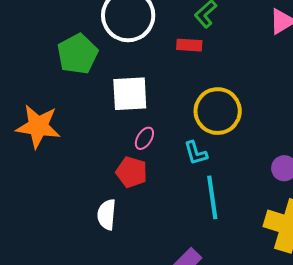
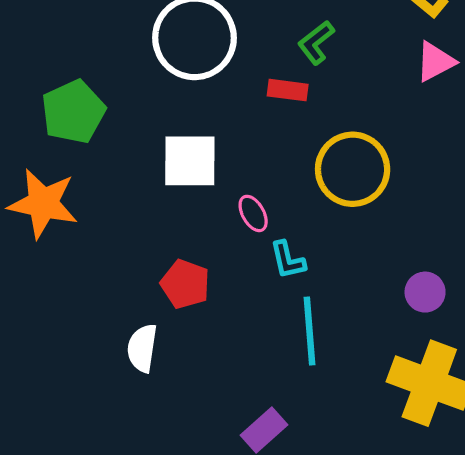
green pentagon: (78, 54) -> (73, 112), moved
yellow circle: (218, 111) -> (353, 169), moved
pink ellipse: (144, 138) -> (253, 213), moved, turned -65

